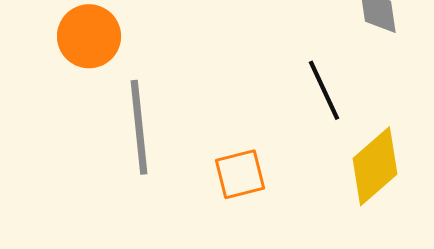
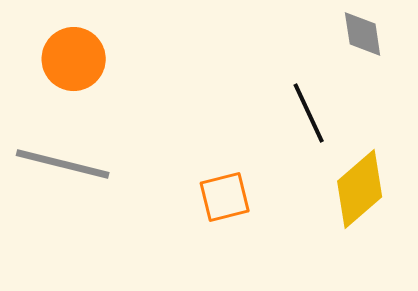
gray line: (139, 127) -> (63, 164), moved, turned -70

